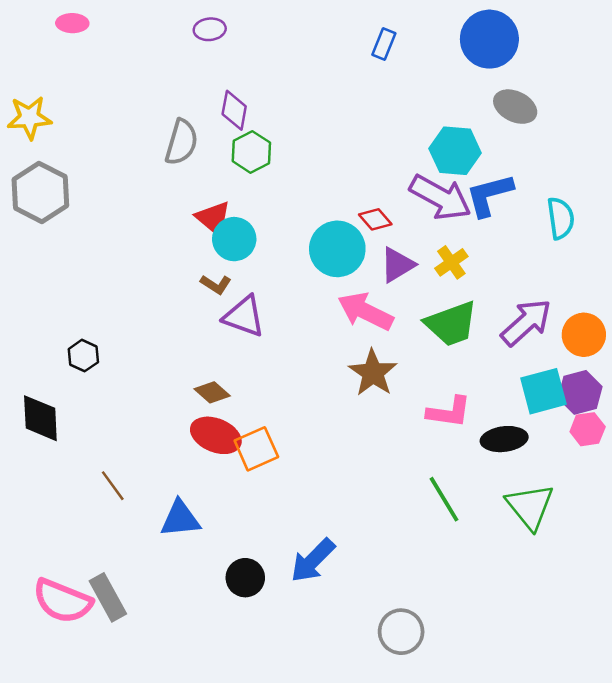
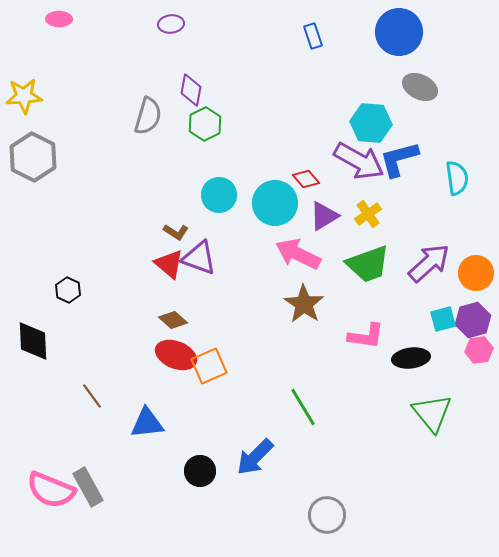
blue rectangle: (384, 44) -> (313, 36), turned -40
red triangle: (213, 218) -> (169, 264), moved
cyan circle: (234, 239) -> (219, 195), moved
cyan square: (543, 391) -> (443, 319), size x0.7
green line: (444, 499) -> (303, 407), moved

